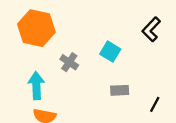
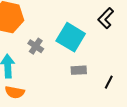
cyan square: (110, 52) -> (71, 37), size x1.6

